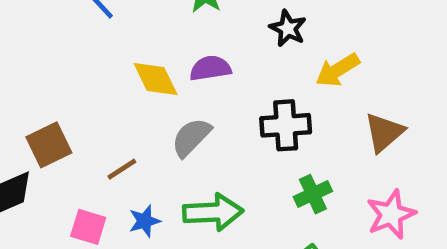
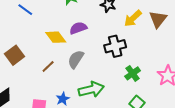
brown triangle: (384, 132) -> (158, 19), moved
brown square: (49, 145) -> (14, 55), moved
brown line: (122, 169) -> (48, 67), moved

